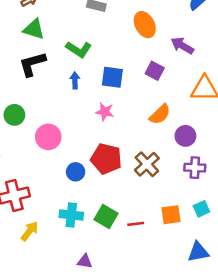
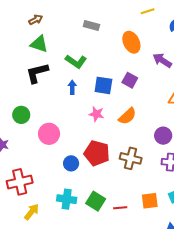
purple square: (155, 71) -> (130, 80), moved
orange semicircle: (160, 114) -> (127, 116), moved
brown cross: (147, 164) -> (131, 158), turned -35

